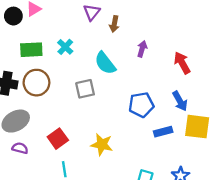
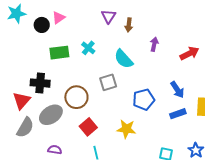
red arrow: (182, 63) -> (189, 53), turned 96
brown circle: (36, 83) -> (76, 97), moved
blue arrow: (180, 101) -> (177, 90), moved
blue pentagon: (141, 105) -> (144, 100), moved
purple semicircle: (20, 148) -> (55, 150), moved

